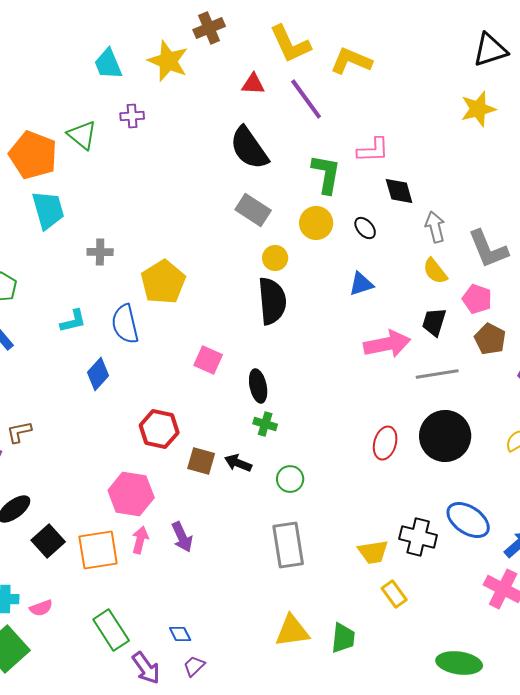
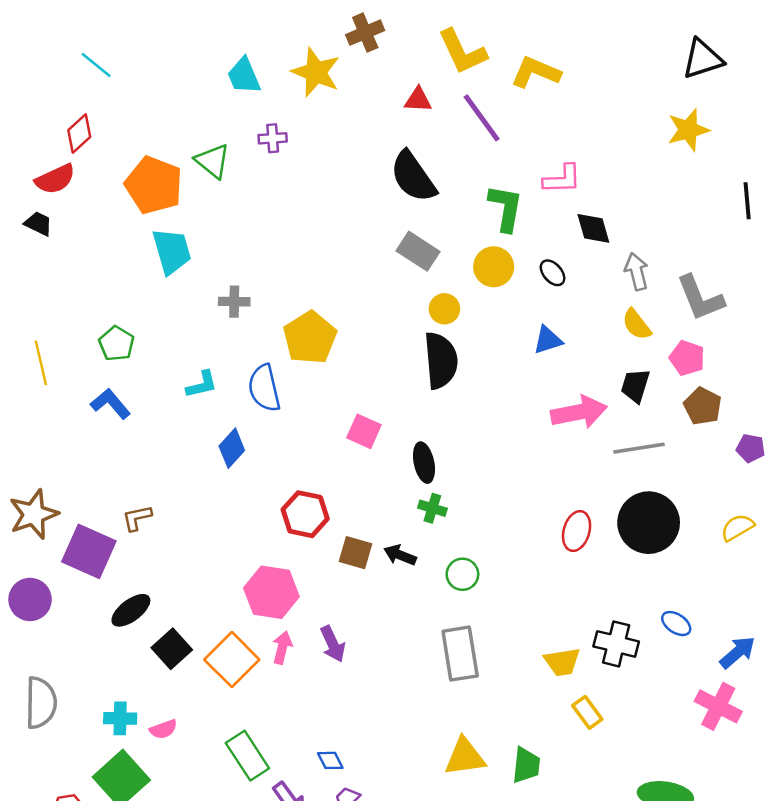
blue ellipse: (468, 520) -> (676, 624), size x0.6
orange square: (98, 550) -> (232, 660), turned -36

